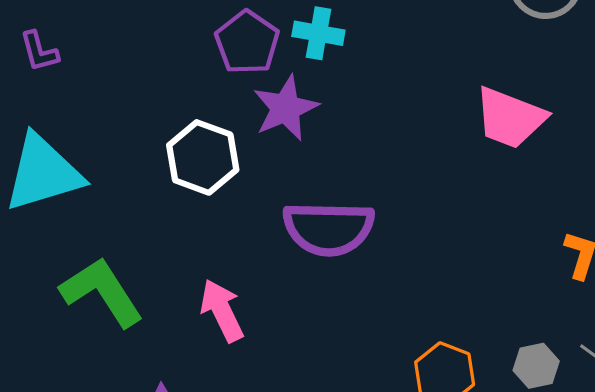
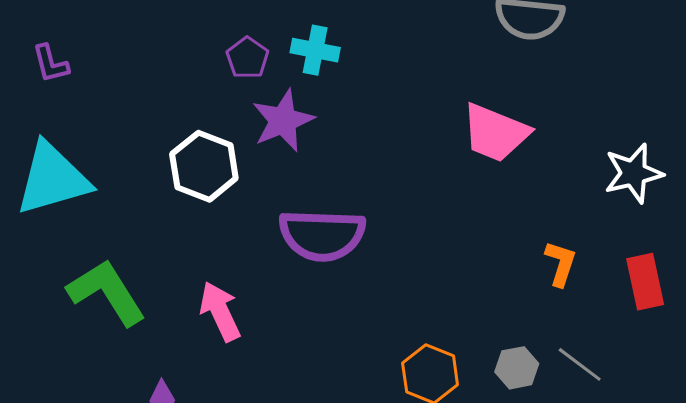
purple pentagon: (247, 42) -> (248, 58), size x0.7

